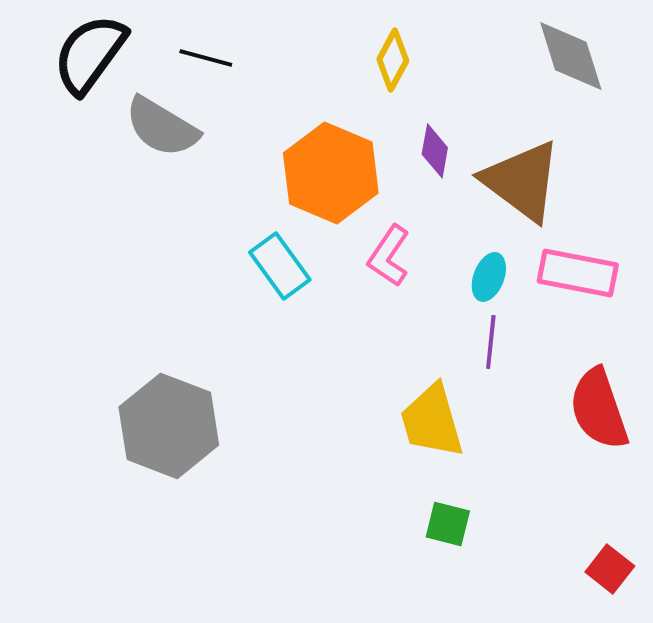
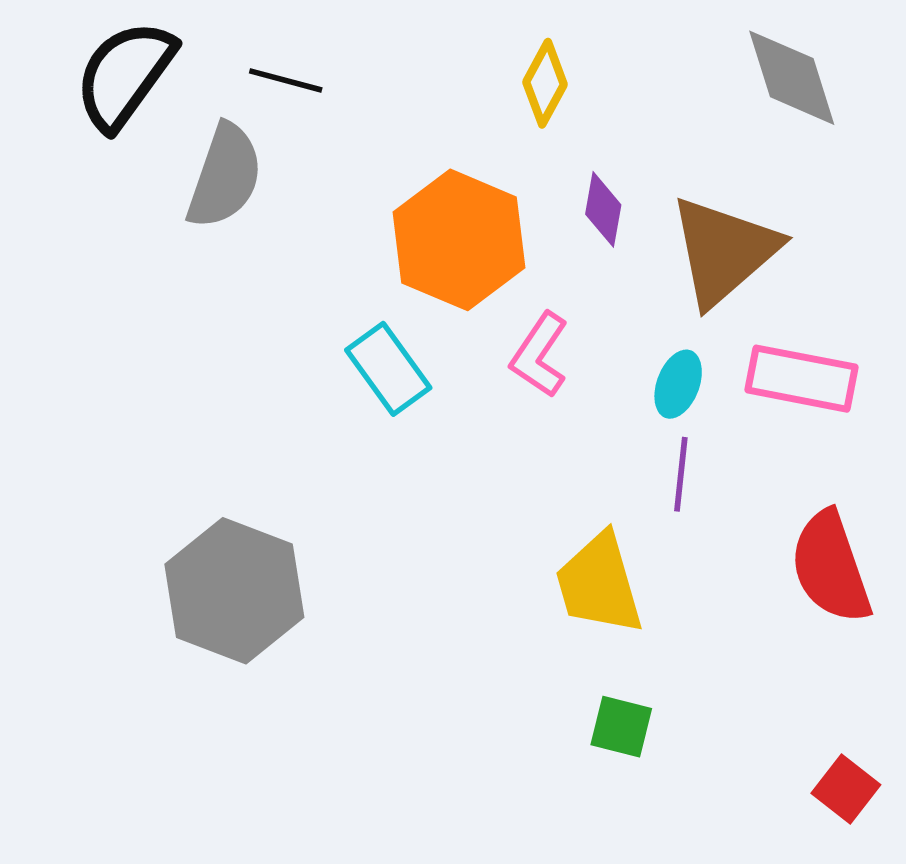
gray semicircle: (162, 127) -> (225, 176), turned -102
brown triangle: (522, 181) -> (724, 251), turned 42

